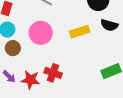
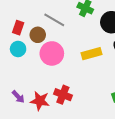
brown circle: (13, 48) -> (38, 35), moved

